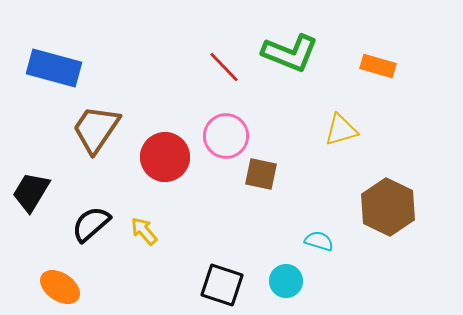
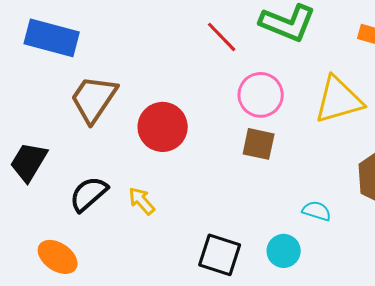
yellow triangle: (341, 130) -> (339, 100), size x1.5
pink circle: (226, 136) -> (261, 95), moved

